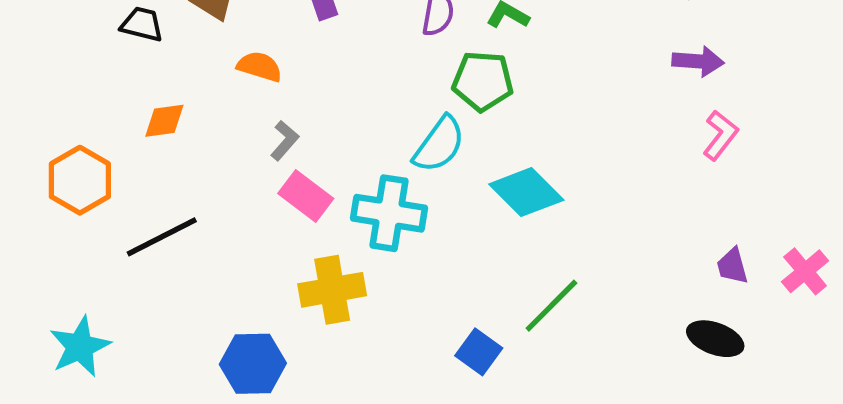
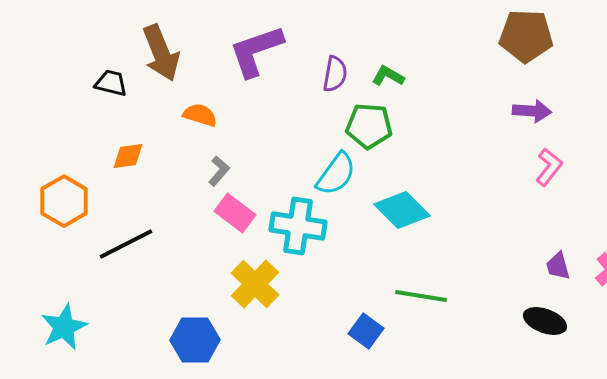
yellow cross: (332, 290) -> (255, 284), turned -36
green line: (551, 306) -> (421, 296), turned 54

